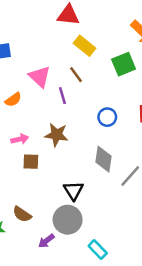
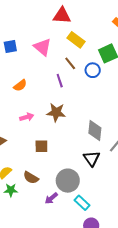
pink triangle: (40, 77) -> (42, 47), moved
blue circle: (107, 117) -> (93, 70), moved
brown square: (31, 162) -> (41, 146), moved
black triangle: (74, 190) -> (92, 158), moved
cyan rectangle: (98, 250) -> (82, 203), moved

